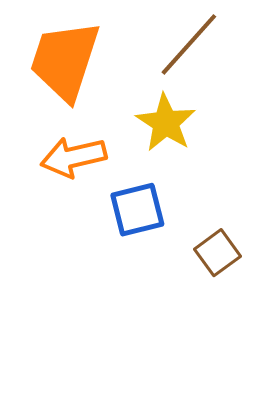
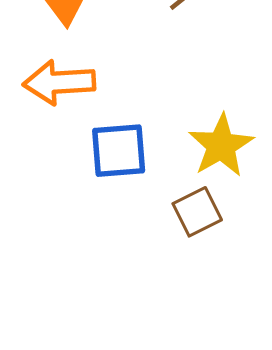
yellow star: (166, 123) -> (221, 146), moved

